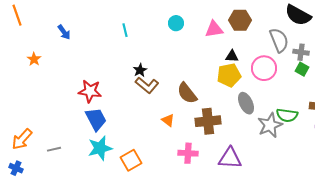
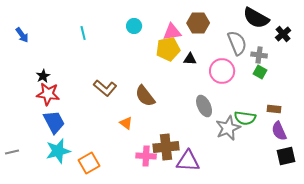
black star: (140, 70) -> (43, 76), moved
yellow pentagon: (229, 75) -> (168, 49), moved
brown cross: (208, 121) -> (166, 147), moved

